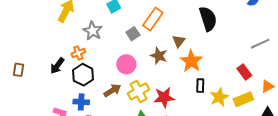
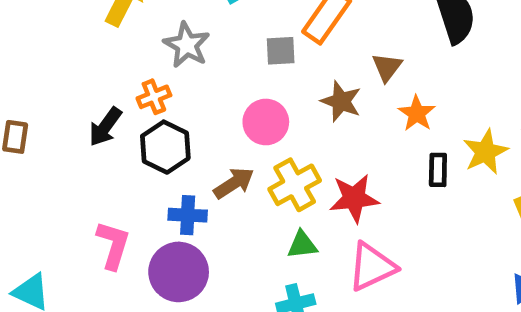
gray square: (133, 34) -> (281, 51), turned 32
orange star: (191, 61) -> (417, 113), size x0.7
yellow star: (219, 97) -> (485, 152), moved
blue cross: (81, 102) -> (188, 215), moved

